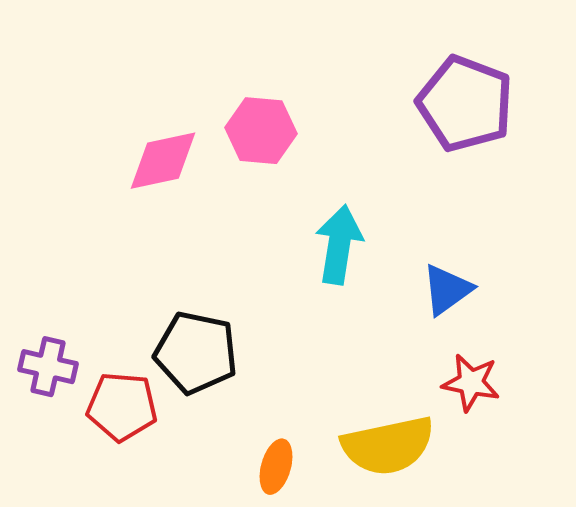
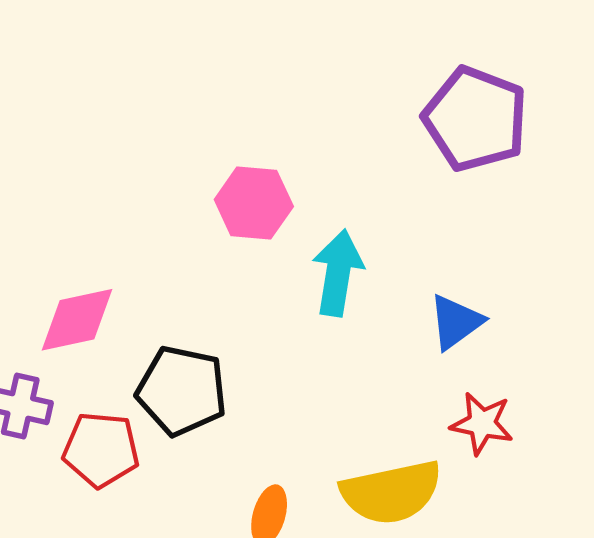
pink hexagon: (261, 131) -> (254, 203), moved
pink diamond: (163, 161) -> (77, 320), moved

